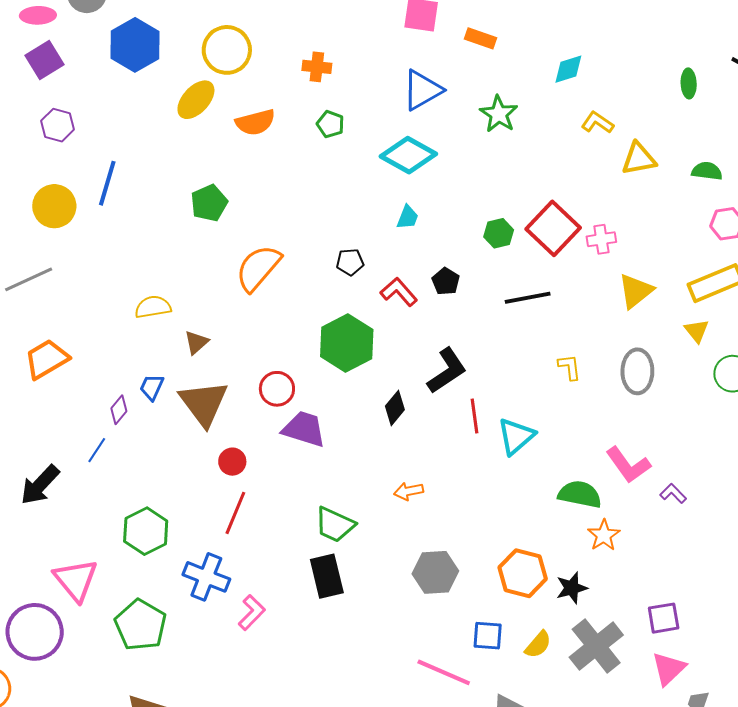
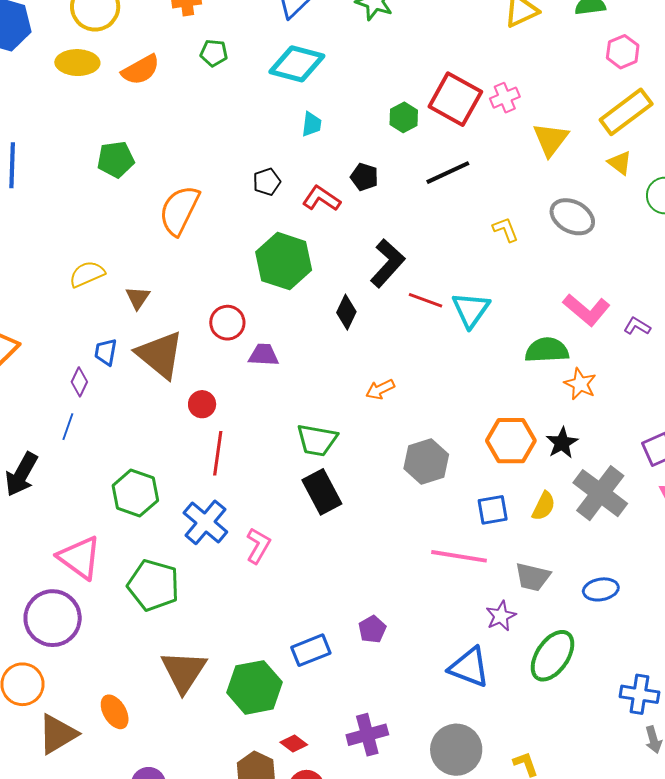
yellow ellipse: (196, 100) -> (77, 63), turned 63
green pentagon: (209, 203) -> (116, 159), turned 30
gray ellipse: (637, 371) -> (572, 217), turned -48
red line: (474, 416) -> (425, 300), turned -48
purple trapezoid: (304, 429) -> (263, 355), size x0.7
blue cross: (206, 577) -> (205, 522), turned 33

